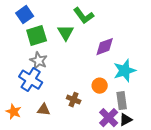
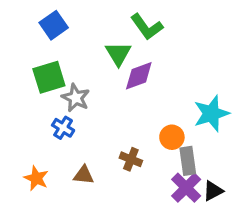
green square: (37, 36) -> (49, 77), moved
purple diamond: (105, 47) -> (139, 76), moved
blue cross: (31, 80) -> (63, 128), size x0.6
gray rectangle: (122, 101) -> (188, 161), moved

